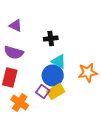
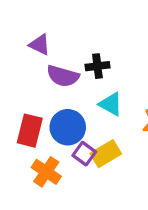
purple semicircle: (14, 52) -> (63, 76), moved
blue circle: (53, 76) -> (68, 127), moved

